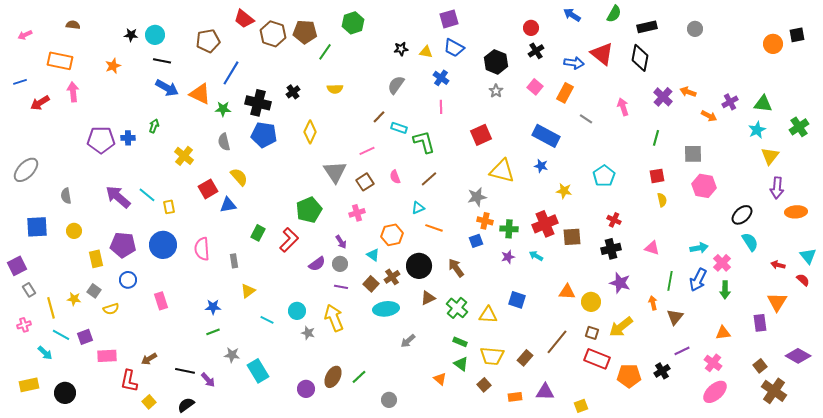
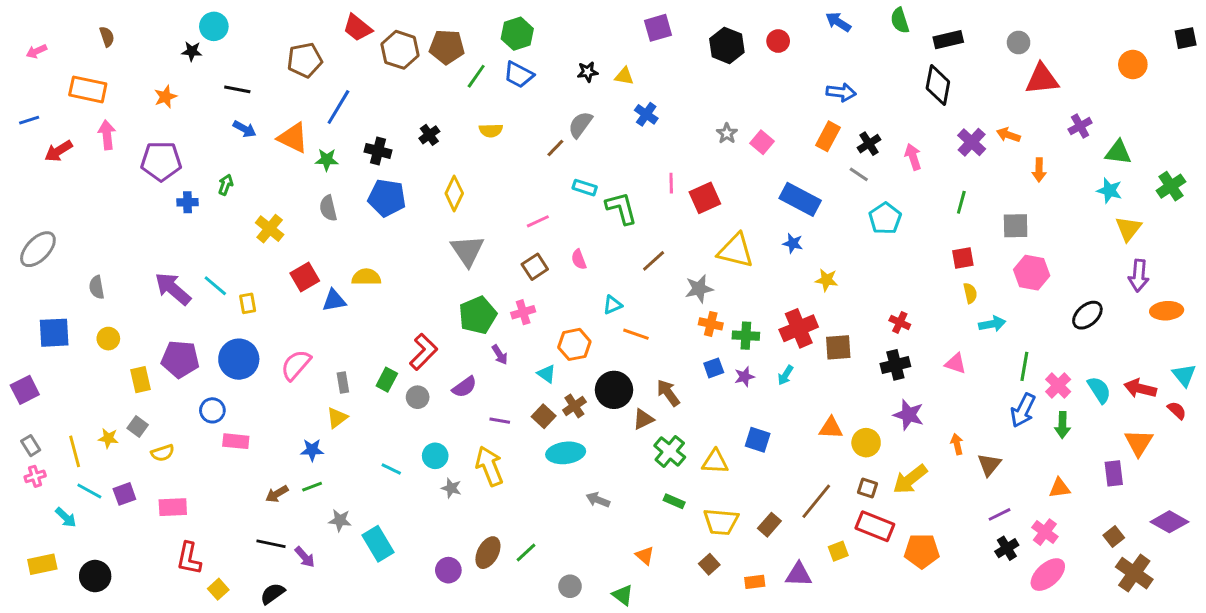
green semicircle: (614, 14) -> (900, 21), turned 132
brown semicircle: (73, 25) -> (107, 37), turned 64
cyan circle: (155, 35) -> (214, 26), moved
black square: (797, 35) -> (1186, 38), moved
blue trapezoid: (454, 48) -> (519, 75), moved
black cross: (536, 51) -> (869, 144), moved
red triangle: (602, 54) -> (1042, 79), moved, turned -45
black hexagon: (496, 62) -> (727, 45), moved
pink square: (535, 87) -> (762, 142), moved
blue arrow: (167, 88) -> (245, 129), size x0.7
purple cross: (730, 102) -> (1080, 126), moved
black cross: (258, 103) -> (378, 151), size x0.7
pink line: (441, 107) -> (671, 183), moved
orange arrow: (709, 116) -> (1039, 170), turned 63
brown line: (379, 117) -> (555, 148), moved
cyan star: (757, 130) -> (1109, 191), turned -30
purple pentagon: (101, 140) -> (161, 161), moved
gray triangle: (335, 172) -> (467, 251), moved
cyan pentagon: (604, 176) -> (885, 218), moved
yellow semicircle: (239, 177) -> (366, 277), moved, turned -48
brown line: (429, 179) -> (654, 261), moved
green pentagon: (309, 210) -> (478, 315), moved
green rectangle: (258, 233) -> (387, 380), moved
blue square: (476, 241) -> (714, 368), moved
cyan semicircle: (750, 242) -> (1099, 390), moved
cyan arrow: (699, 248) -> (992, 324), moved
pink semicircle: (202, 249) -> (296, 365), turned 45
cyan arrow: (536, 256) -> (785, 375), turned -88
gray circle: (340, 264) -> (418, 397), moved
red arrow: (778, 265) -> (1140, 388), size x1.5
blue circle: (128, 280) -> (212, 410), moved
green line: (670, 281) -> (1024, 366), moved
gray rectangle: (29, 290) -> (31, 446), moved
yellow triangle: (248, 291) -> (337, 418), moved
brown triangle: (428, 298) -> (643, 419), moved
pink rectangle: (161, 301) -> (236, 441), turned -66
gray arrow: (408, 341) -> (598, 500), turned 63
pink rectangle: (107, 356) -> (173, 507), moved
brown arrow: (149, 359) -> (277, 494), moved
green triangle: (461, 364) -> (623, 595), moved
black cross: (662, 371) -> (1007, 548), moved
yellow square: (581, 406) -> (838, 551), moved

